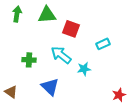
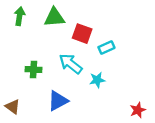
cyan rectangle: (103, 44) -> (106, 47), moved
blue triangle: (50, 87) -> (58, 101), turned 48

